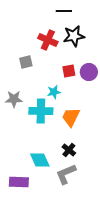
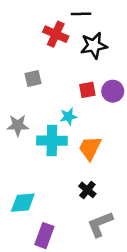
red cross: (48, 40) -> (56, 34), moved
cyan diamond: (40, 160) -> (23, 203), moved, turned -70
gray L-shape: (66, 174) -> (100, 224), moved
purple rectangle: (19, 182) -> (44, 236), moved, turned -72

